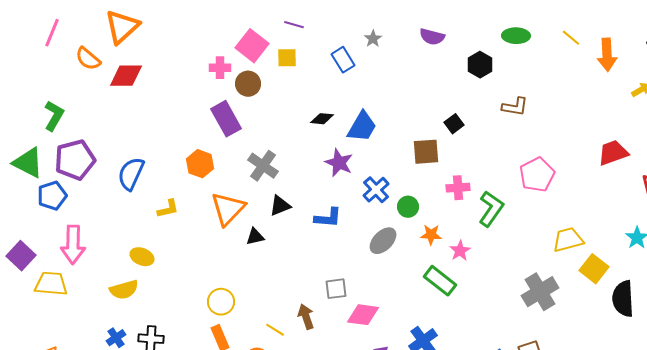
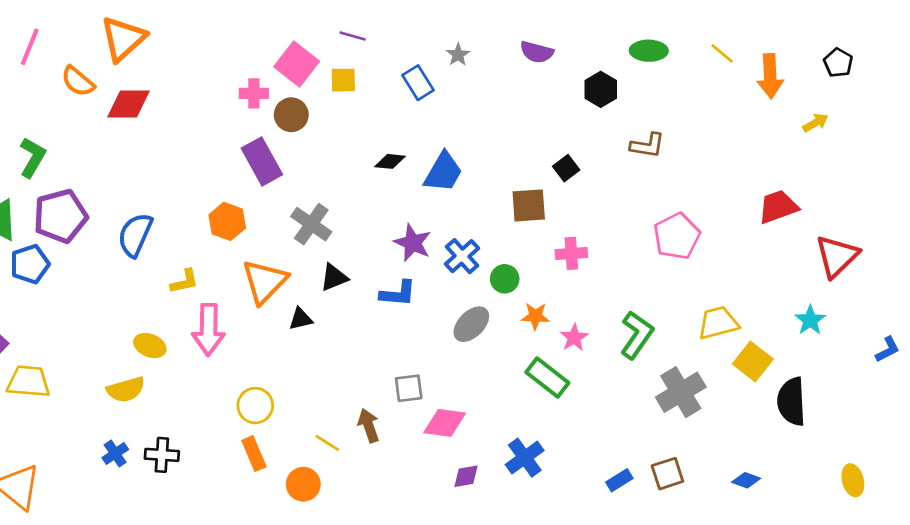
purple star: (339, 163) -> (413, 243), moved
green L-shape: (491, 209) -> (637, 335), moved
pink arrow: (73, 245) -> (209, 329), moved

